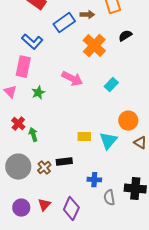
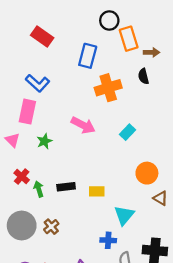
brown arrow: (87, 15) -> (151, 52), moved
blue rectangle: (64, 23) -> (88, 56), moved, turned -40
black semicircle: (125, 36) -> (143, 76), turned -72
orange cross: (94, 46) -> (108, 88), turned 30
cyan triangle: (108, 141) -> (124, 215), moved
black rectangle: (64, 162) -> (66, 187), moved

